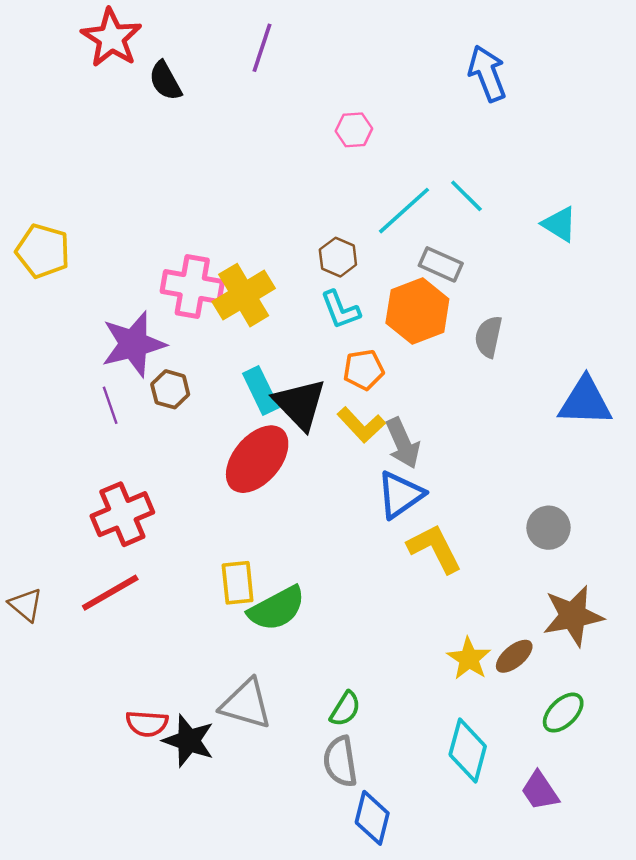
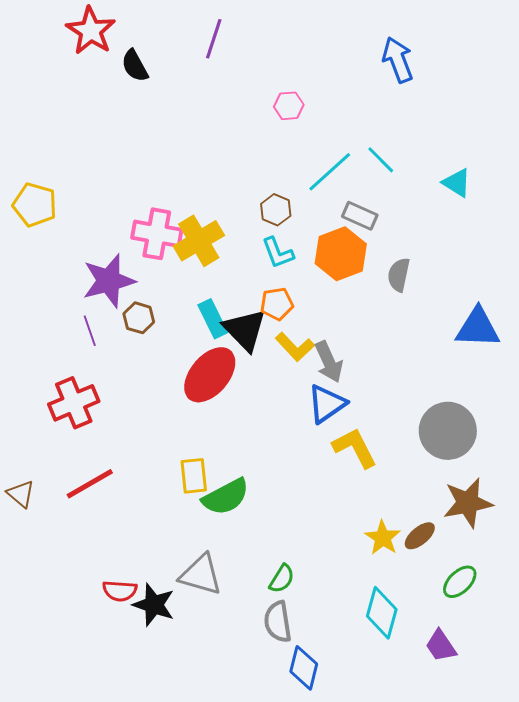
orange pentagon: (364, 370) -> (277, 304), moved
red cross: (122, 514) -> (74, 403), moved
gray circle: (548, 528) -> (448, 431), size x1.6

